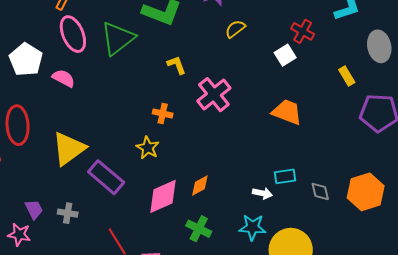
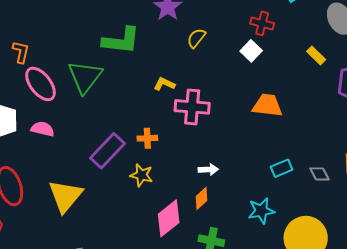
yellow L-shape: (177, 65) -> (164, 84), moved, turned -30
pink cross: (214, 95) -> (192, 107), turned -32
purple rectangle: (106, 177) -> (108, 151), moved, turned -72
white arrow: (262, 193) -> (208, 170), moved
cyan star: (252, 227) -> (261, 211), moved

